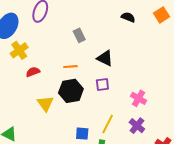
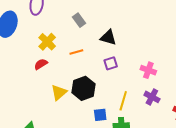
yellow cross: (19, 50) -> (47, 42), moved
black hexagon: (71, 91) -> (84, 88), moved
yellow triangle: (45, 103) -> (59, 93), turned 36

